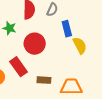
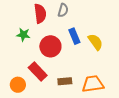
blue rectangle: (67, 29) -> (74, 36), moved

